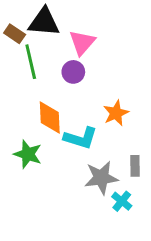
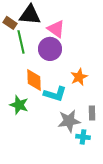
pink triangle: (82, 43) -> (56, 29), turned -36
purple circle: (73, 72) -> (50, 49), size x1.5
cyan cross: (122, 201) -> (83, 137), turned -32

